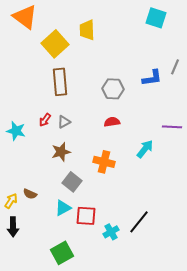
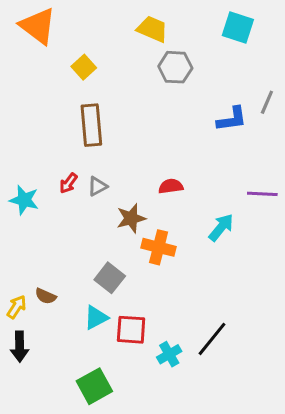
yellow trapezoid: (87, 30) -> (152, 29), moved, turned 115
yellow square: (55, 44) -> (84, 67), size x0.6
gray hexagon: (113, 89) -> (175, 67), moved
brown star: (61, 152) -> (131, 218), moved

